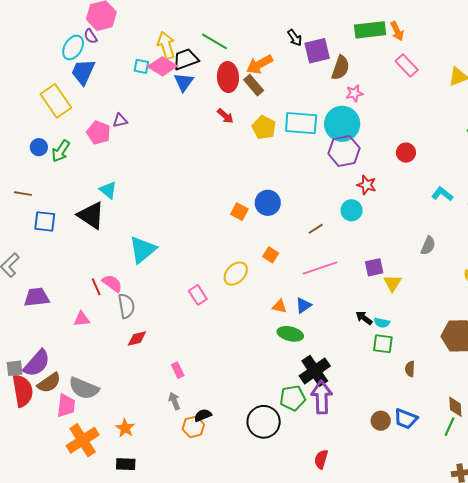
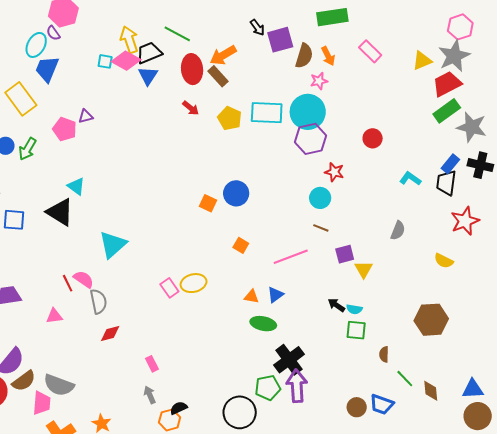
orange arrow: (397, 31) -> (328, 56), moved
brown line: (316, 229) -> (321, 228), moved, turned 56
yellow ellipse: (236, 274) -> (194, 283), moved, turned 35
green line: (450, 427) -> (405, 379), moved, turned -66

